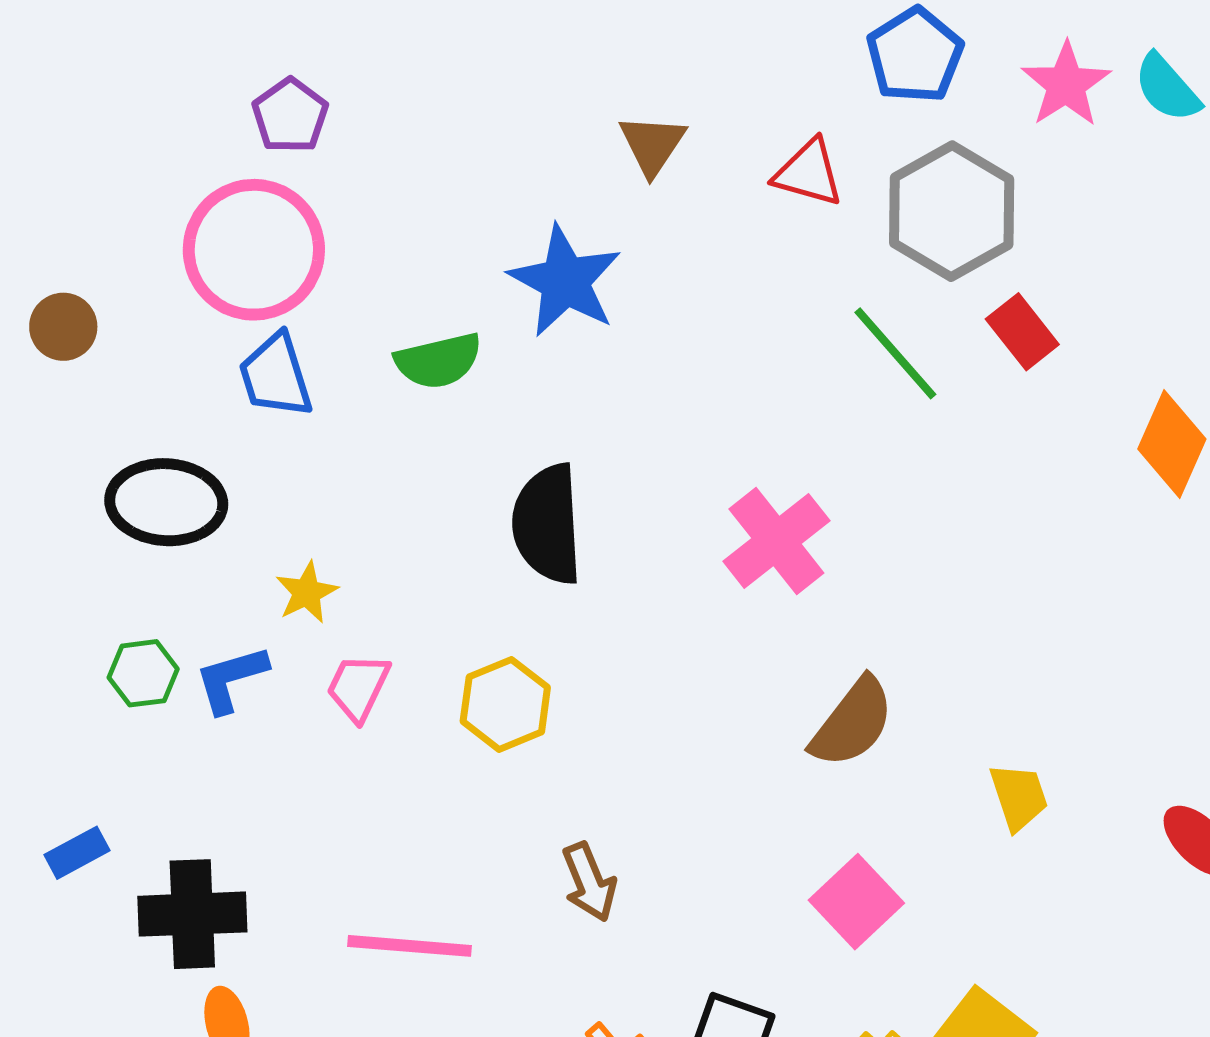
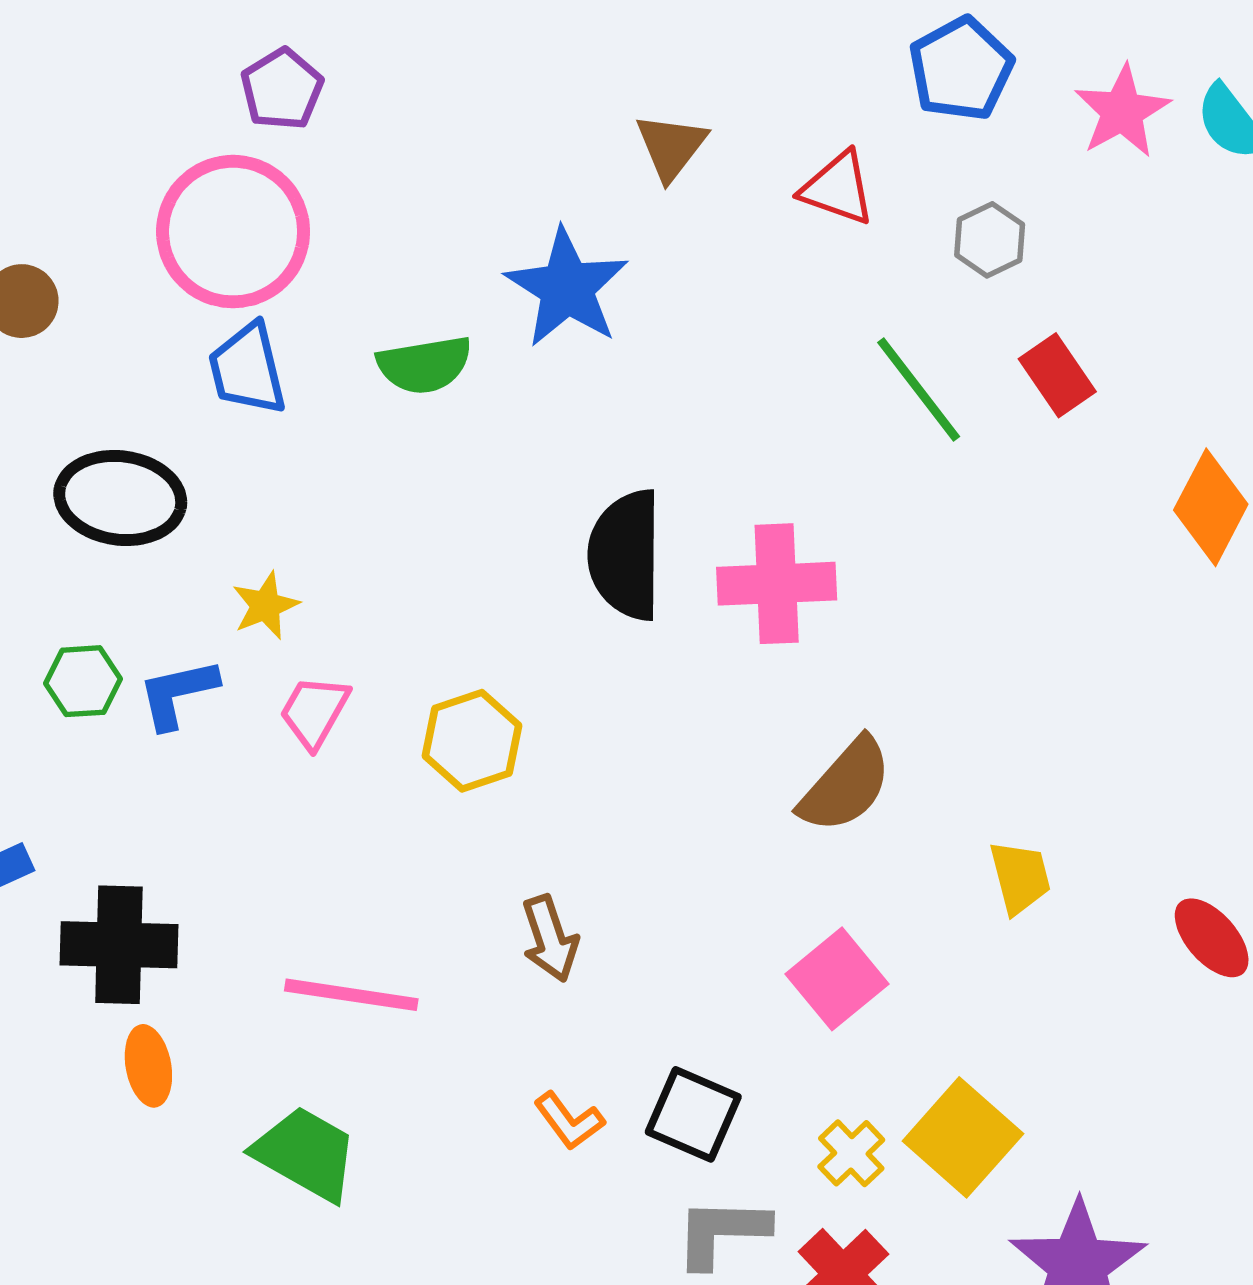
gray hexagon: (952, 211) -> (990, 240), size x0.5
black semicircle: (547, 524) -> (625, 555), moved
pink cross: (776, 541) -> (777, 584), turned 32

